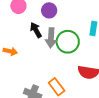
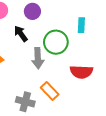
gray arrow: (51, 38) -> (38, 58), moved

